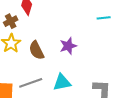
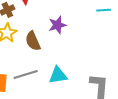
purple star: (68, 46) -> (57, 25), moved

